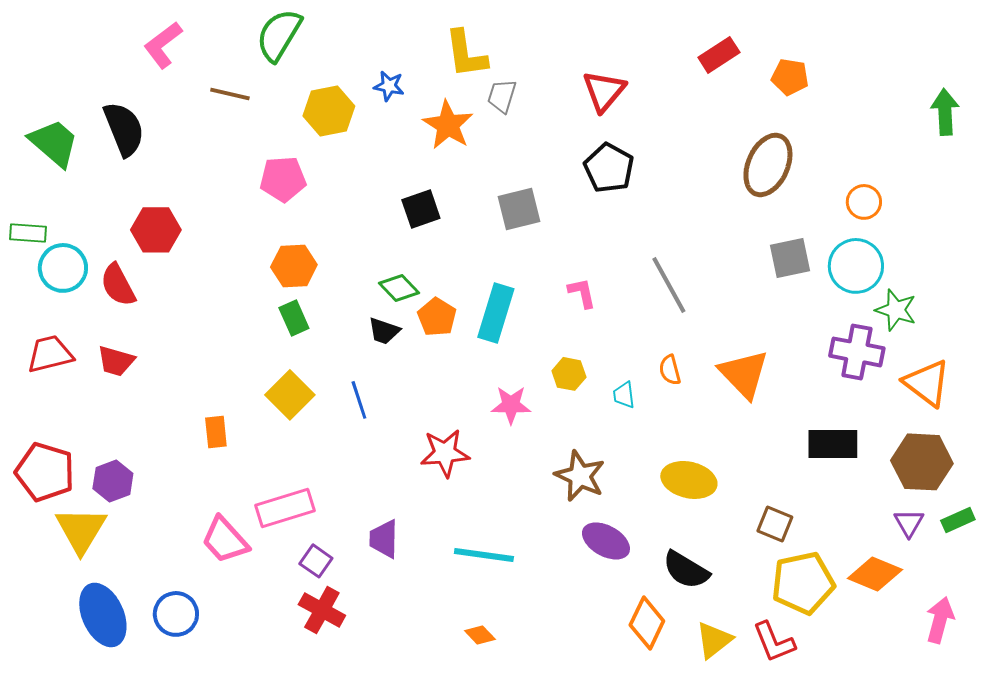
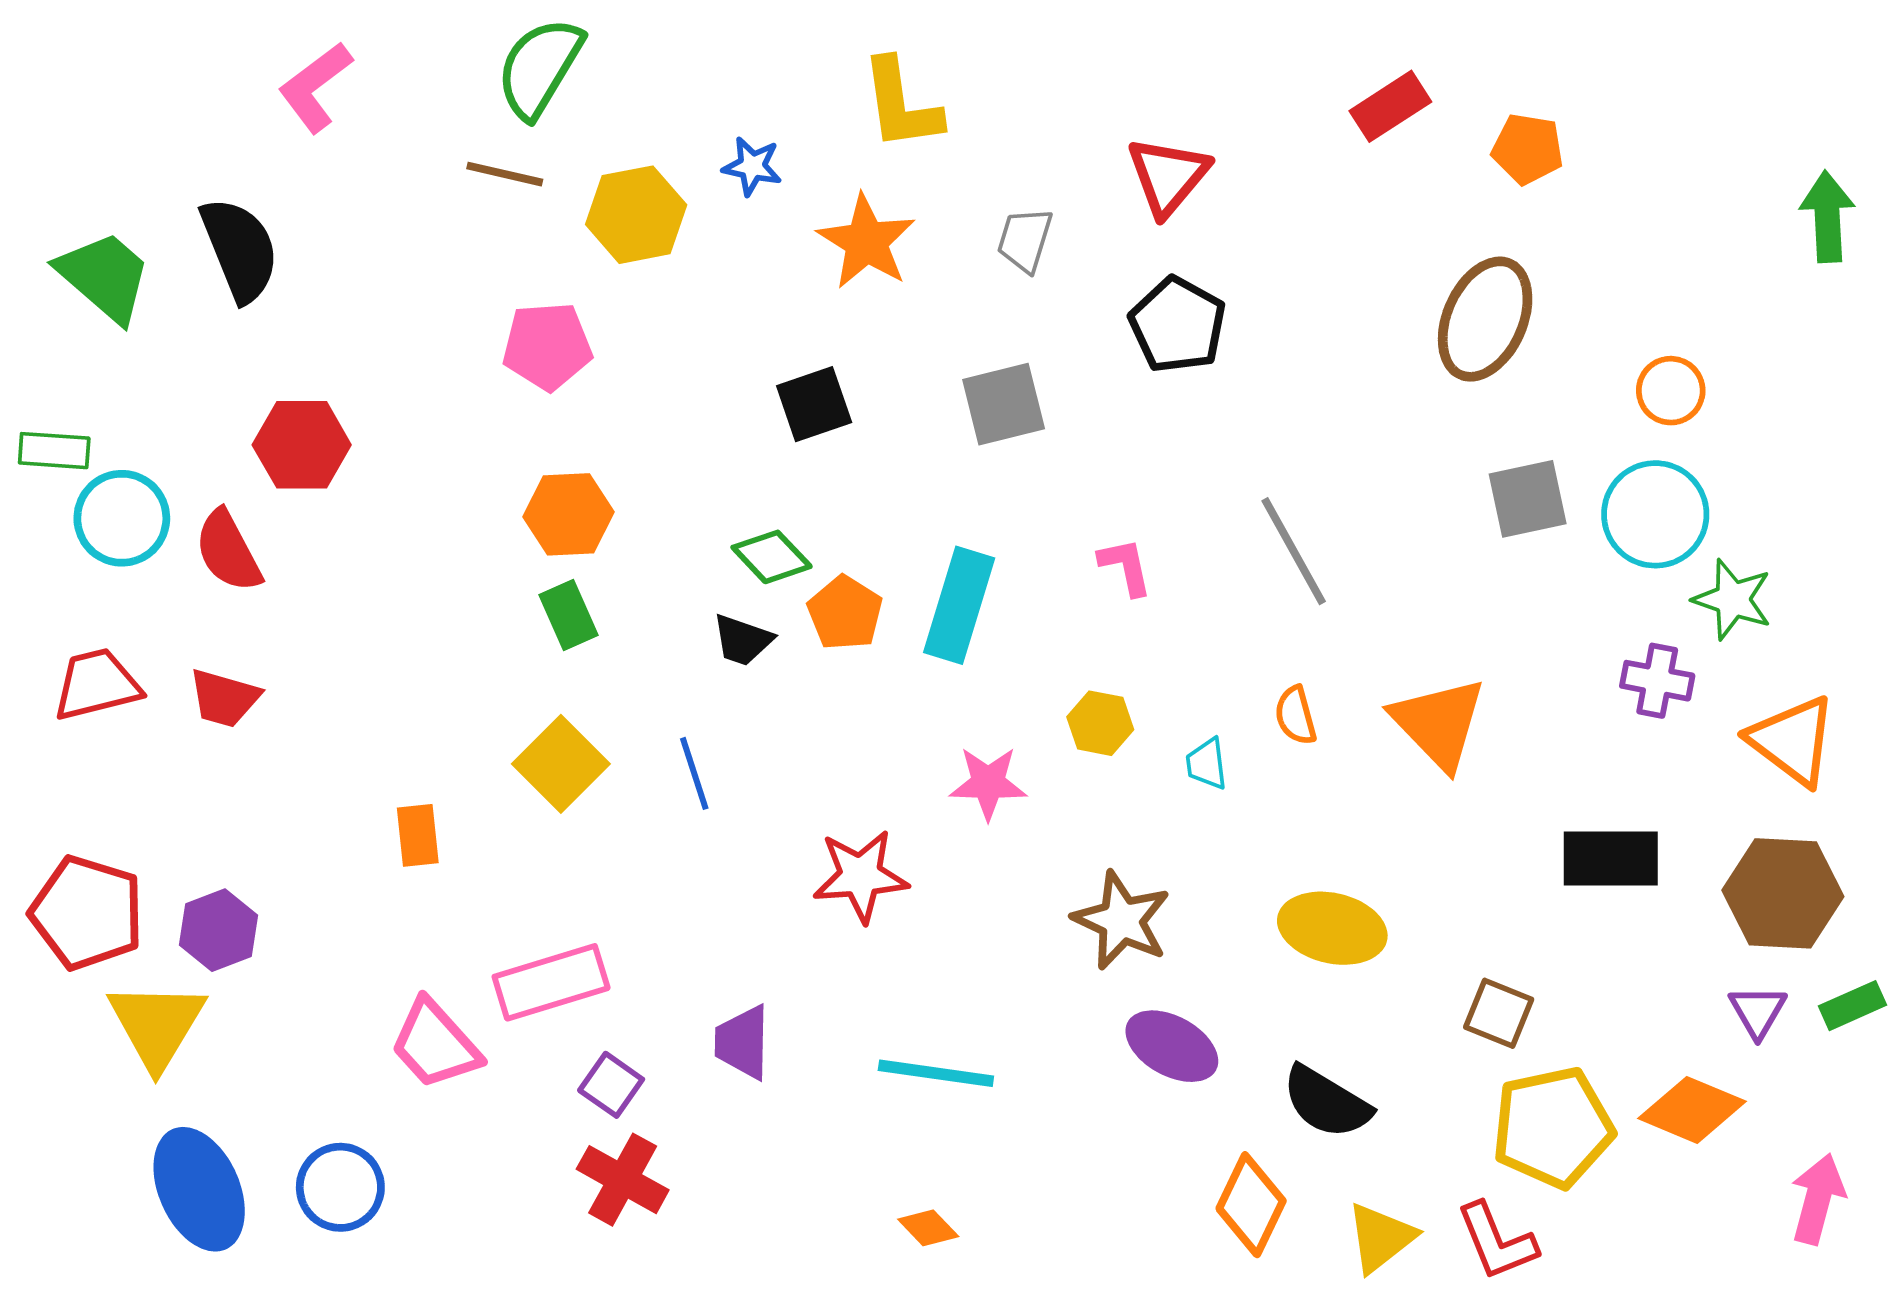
brown line: (230, 94) -> (505, 174), moved
gray trapezoid: (502, 96) -> (1025, 240), moved
purple cross: (857, 352) -> (1657, 681), size x0.7

